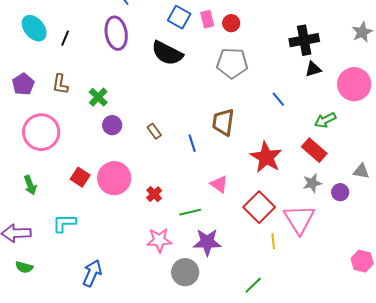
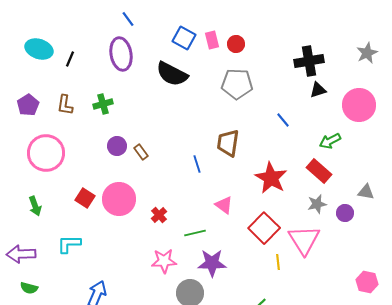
cyan ellipse: (34, 28) -> (39, 49), turned -32
green cross: (98, 97) -> (103, 104), moved, turned 30
brown rectangle: (154, 131) -> (141, 152), moved

